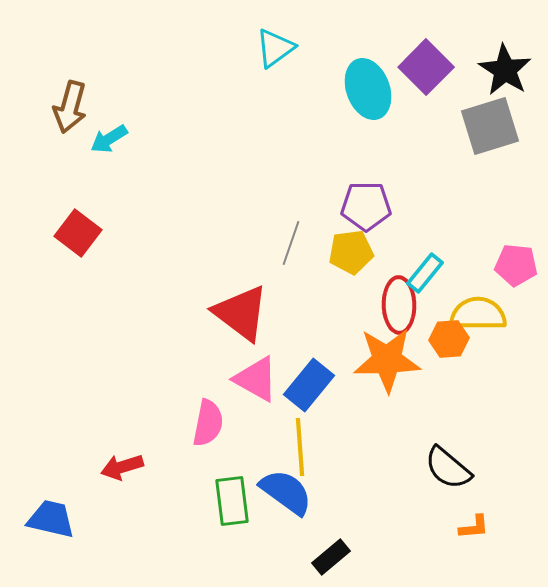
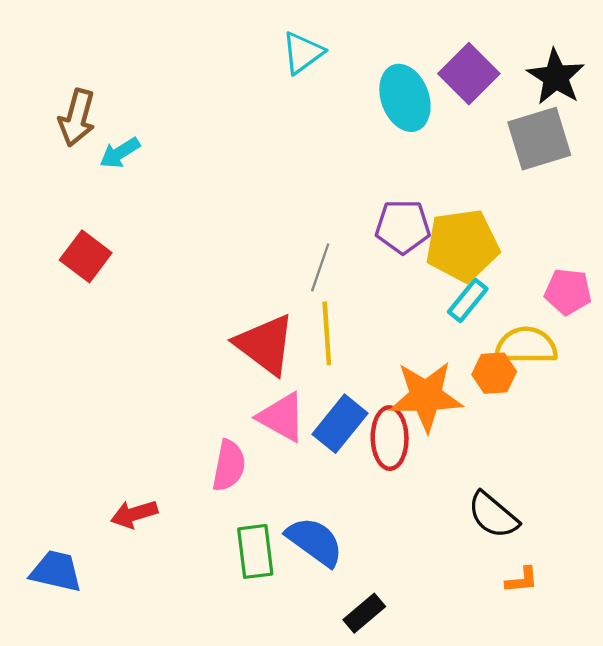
yellow pentagon: (351, 252) -> (462, 245), moved, size x1.5
red ellipse: (399, 305) -> (390, 438), moved
yellow line: (300, 447) -> (327, 333), moved

